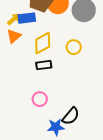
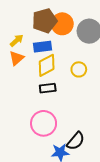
blue rectangle: (27, 18) -> (43, 47), moved
pink circle: (40, 99) -> (44, 123), size x1.6

